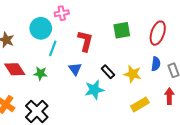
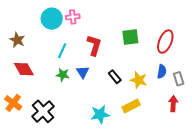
cyan circle: (41, 28) -> (52, 19), moved
green star: (40, 73) -> (63, 75), moved
cyan star: (94, 90) -> (100, 114), moved
yellow rectangle: (140, 104) -> (131, 106), moved

